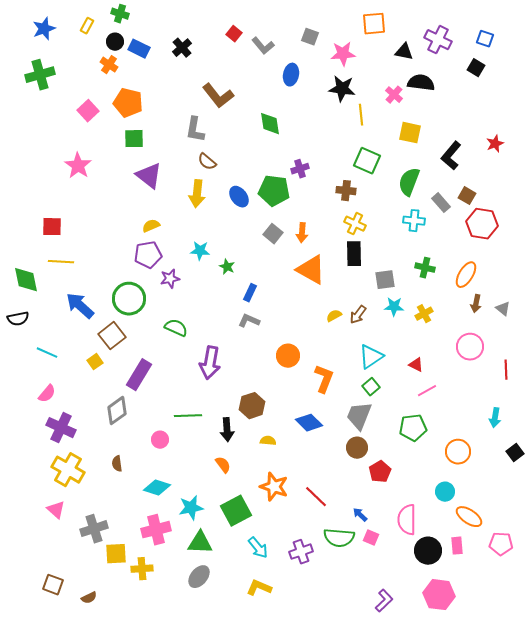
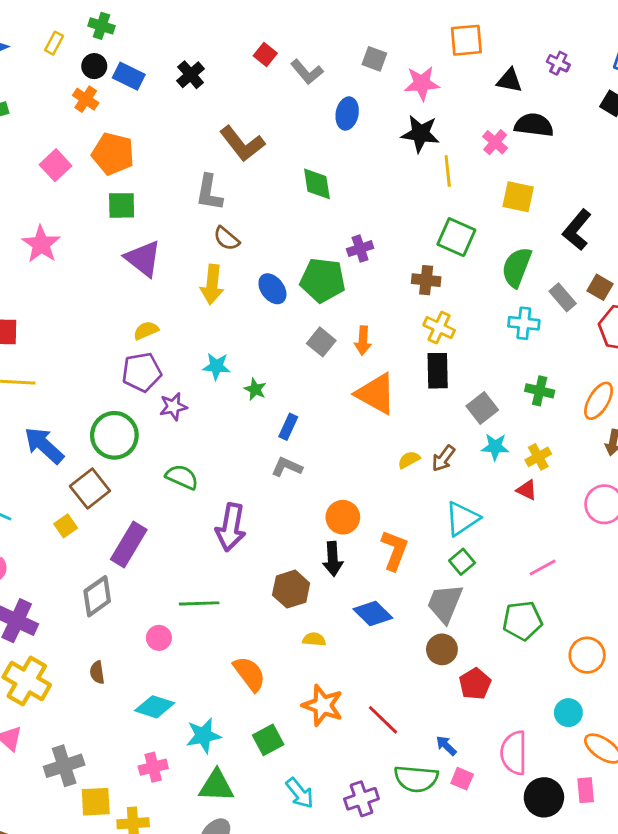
purple cross: (438, 40) -> (558, 63), size x0.6
gray square: (385, 280) -> (482, 408), turned -30
red triangle: (416, 365) -> (527, 490), moved
black arrow: (227, 430) -> (333, 559), moved
orange semicircle: (223, 465) -> (249, 674), size x1.5
green square: (236, 511) -> (268, 740), size x0.7
pink cross: (156, 530) -> (153, 767), size x0.7

